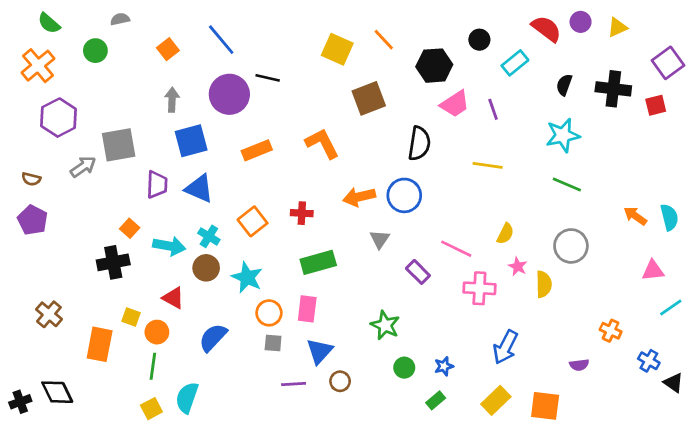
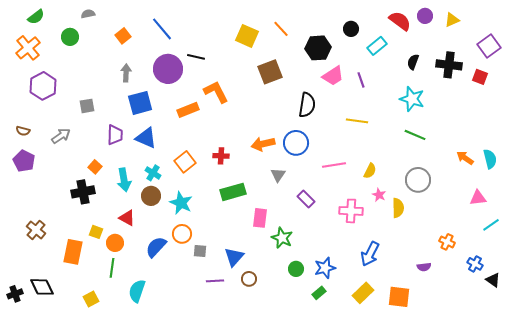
green semicircle: (49, 23) -> (36, 17), turned -78
red square: (656, 105) -> (480, 77), turned 35
cyan star: (563, 135) -> (412, 99), turned 30
orange L-shape: (322, 143) -> (216, 92), moved
gray square: (119, 145) -> (87, 106), size x0.6
gray arrow: (83, 167) -> (61, 136), moved
cyan arrow: (169, 246) -> (124, 180), turned 70
pink line: (456, 249) -> (334, 165), moved, turned -35
pink rectangle: (307, 309) -> (260, 218), moved
orange circle: (269, 313) -> (182, 234), moved
blue star: (444, 366) -> (325, 268), size x1.5
yellow square: (151, 409) -> (91, 299), moved

